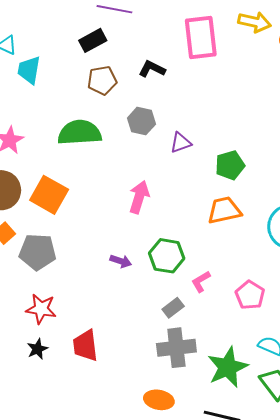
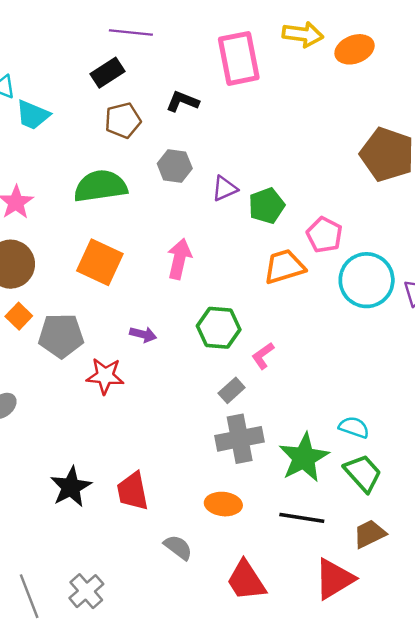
cyan trapezoid: (29, 70) -> (33, 115), turned -72
green pentagon: (230, 165) -> (267, 206), moved
orange square: (49, 195) -> (100, 262), moved
purple arrow: (121, 261) -> (143, 334), moved
pink pentagon: (250, 295) -> (324, 235), moved
red star: (41, 309) -> (105, 376), moved
red trapezoid: (85, 346) -> (133, 491), moved
black star: (37, 349) -> (71, 487), moved, size x1.6

